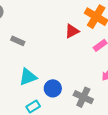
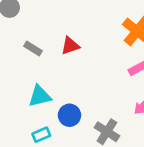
red triangle: (72, 31) -> (70, 46), moved

